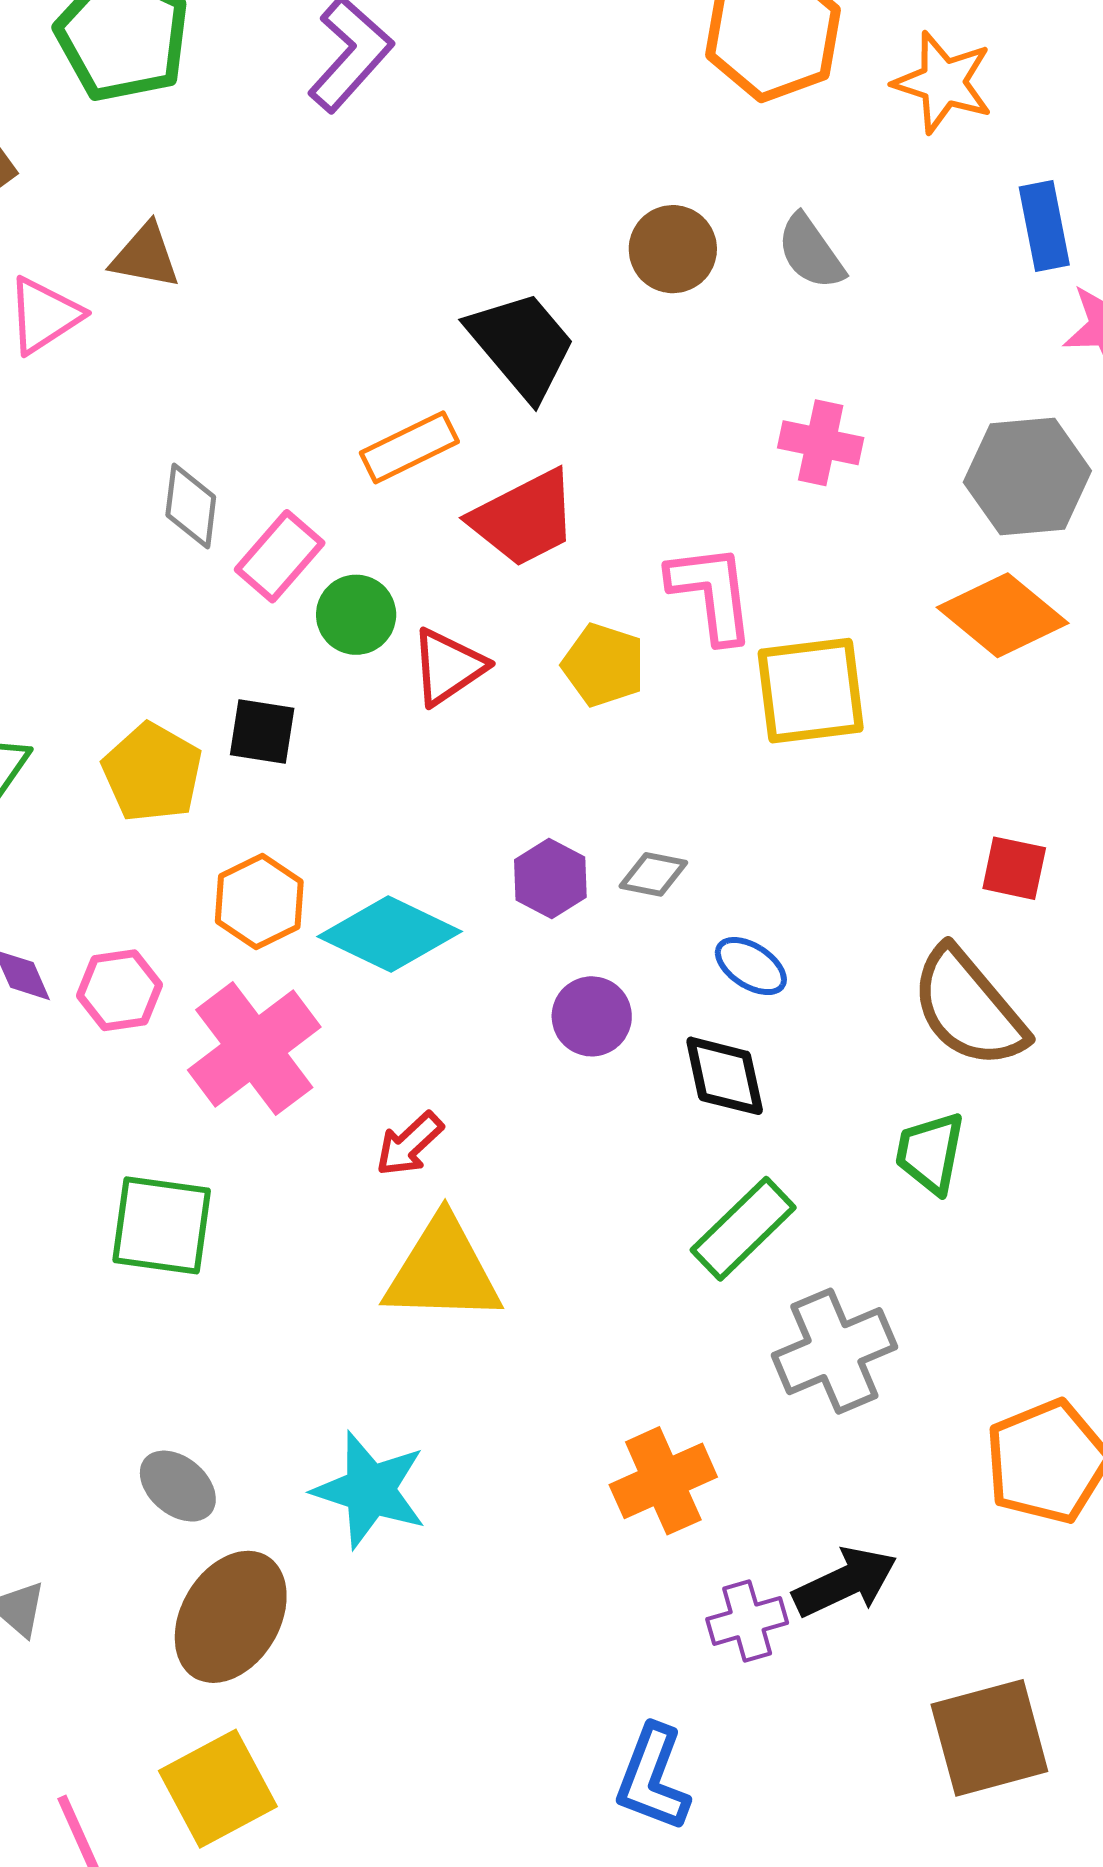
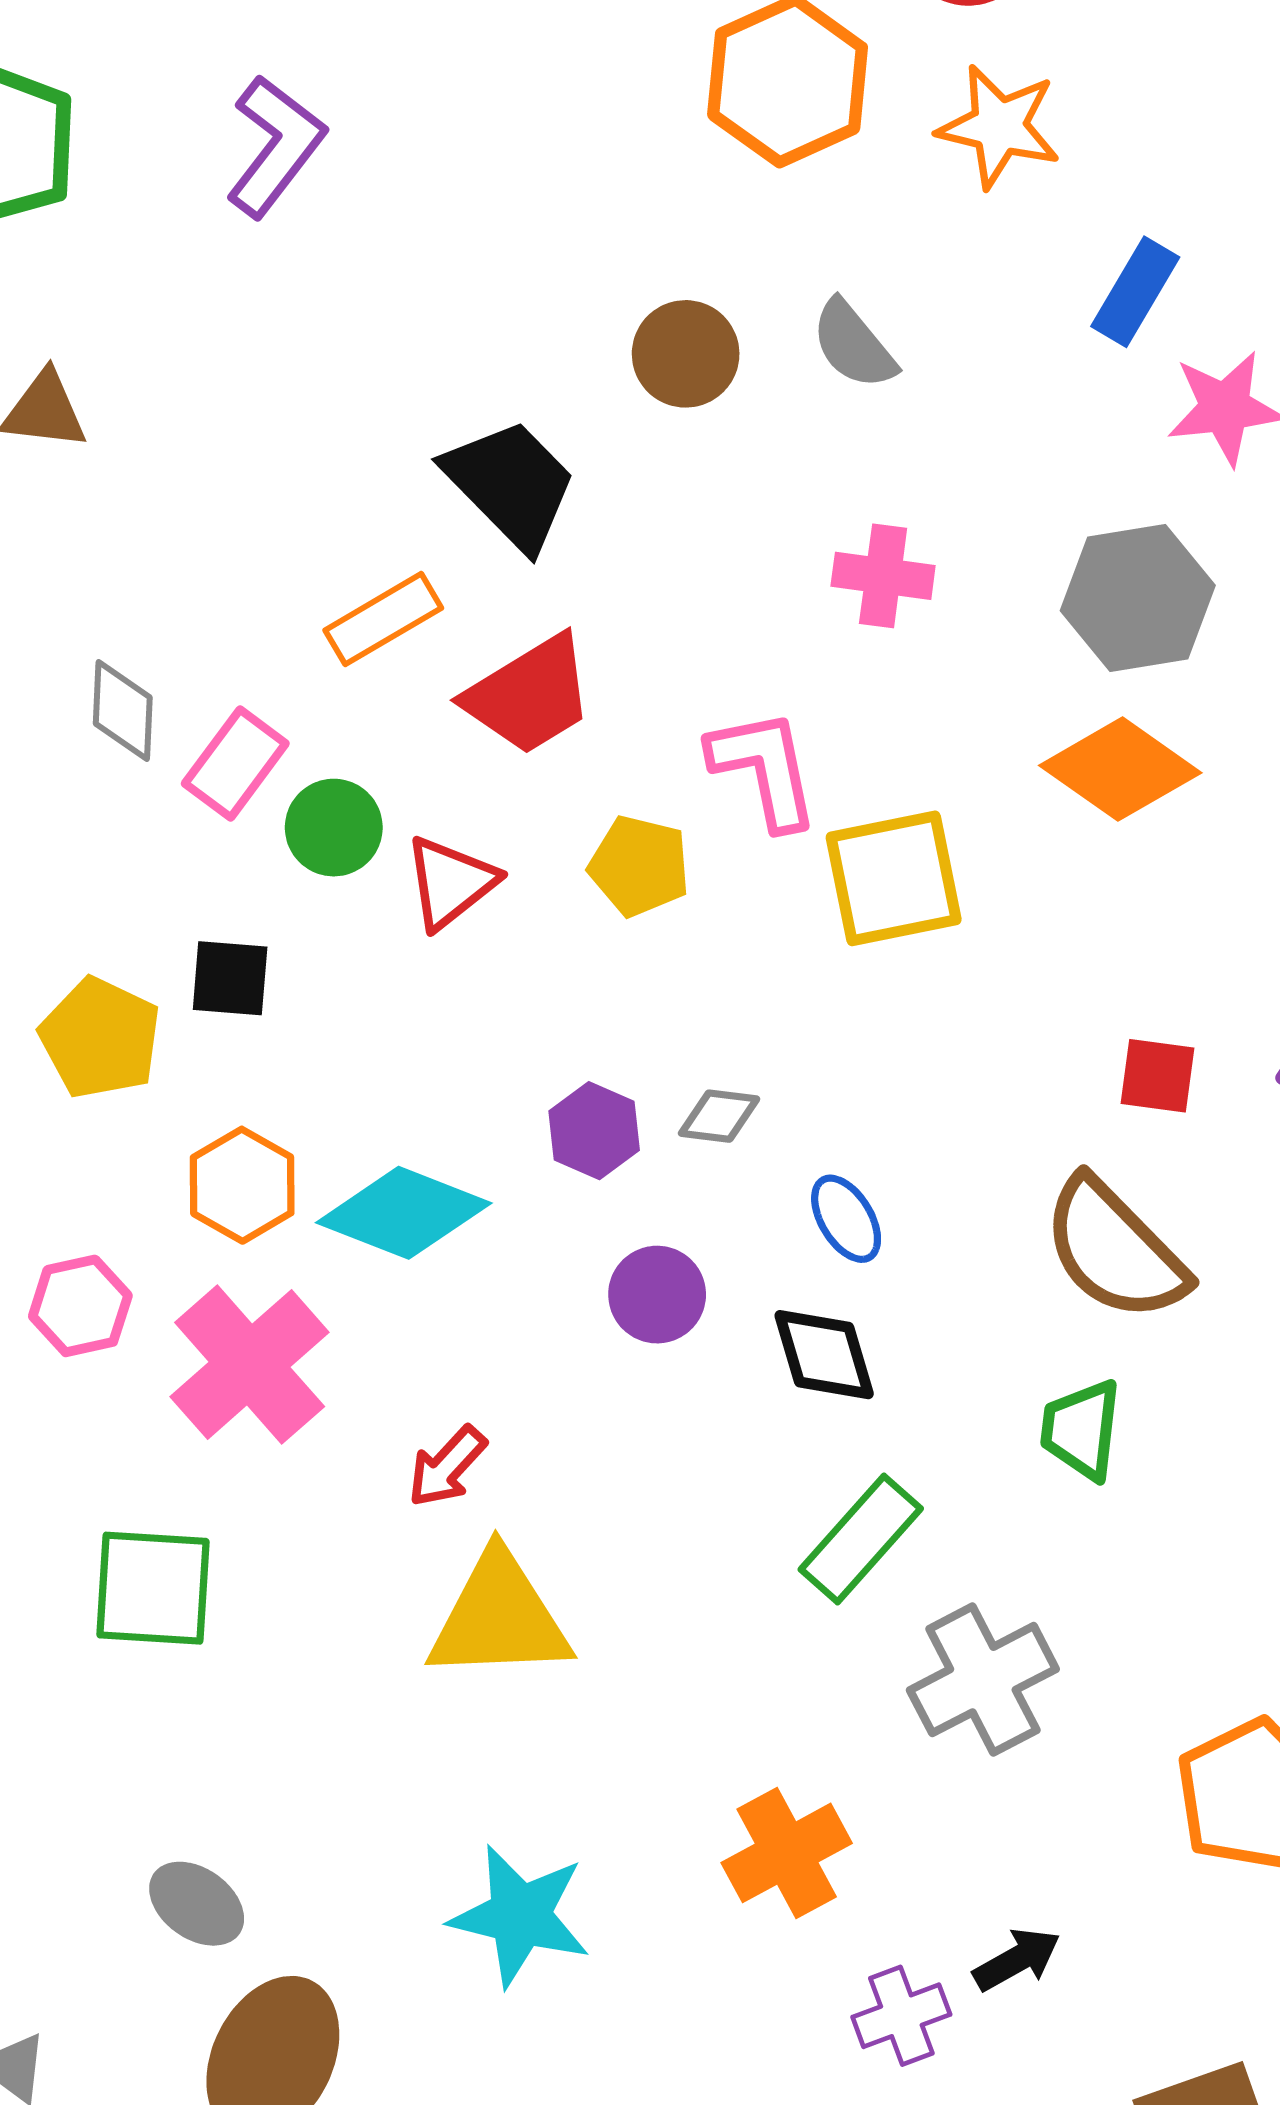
blue rectangle: (1044, 226) -> (1135, 292), turned 46
blue ellipse: (751, 966) -> (846, 1219), turned 30
cyan star: (370, 1490) -> (520, 1916), moved
black arrow: (845, 1582) -> (1017, 1960), size x0.7

